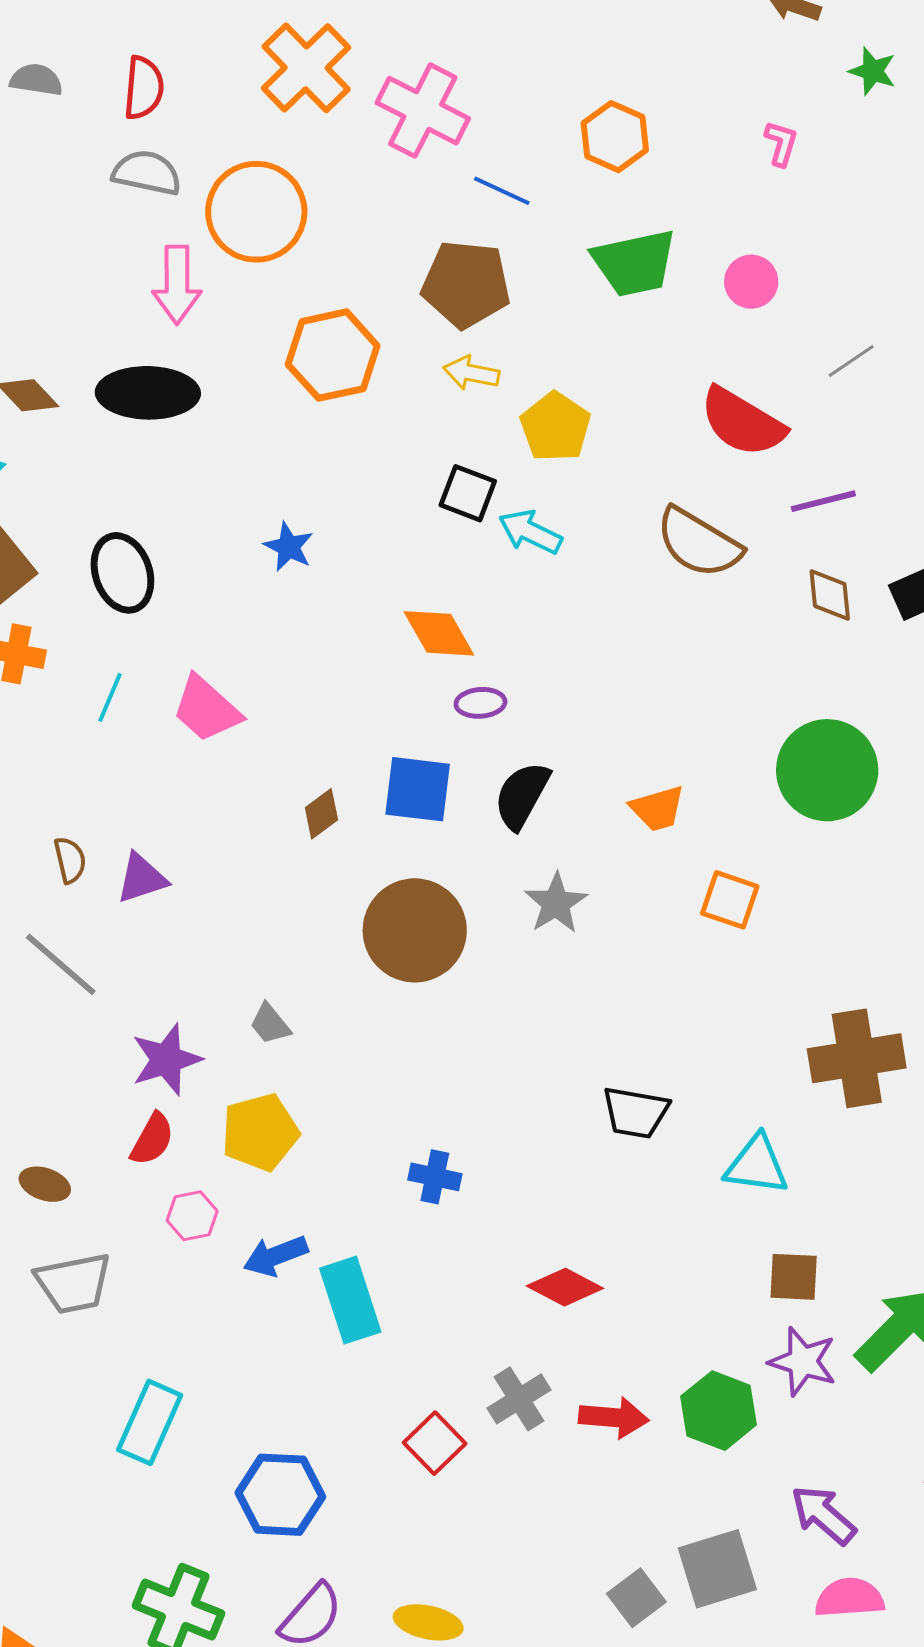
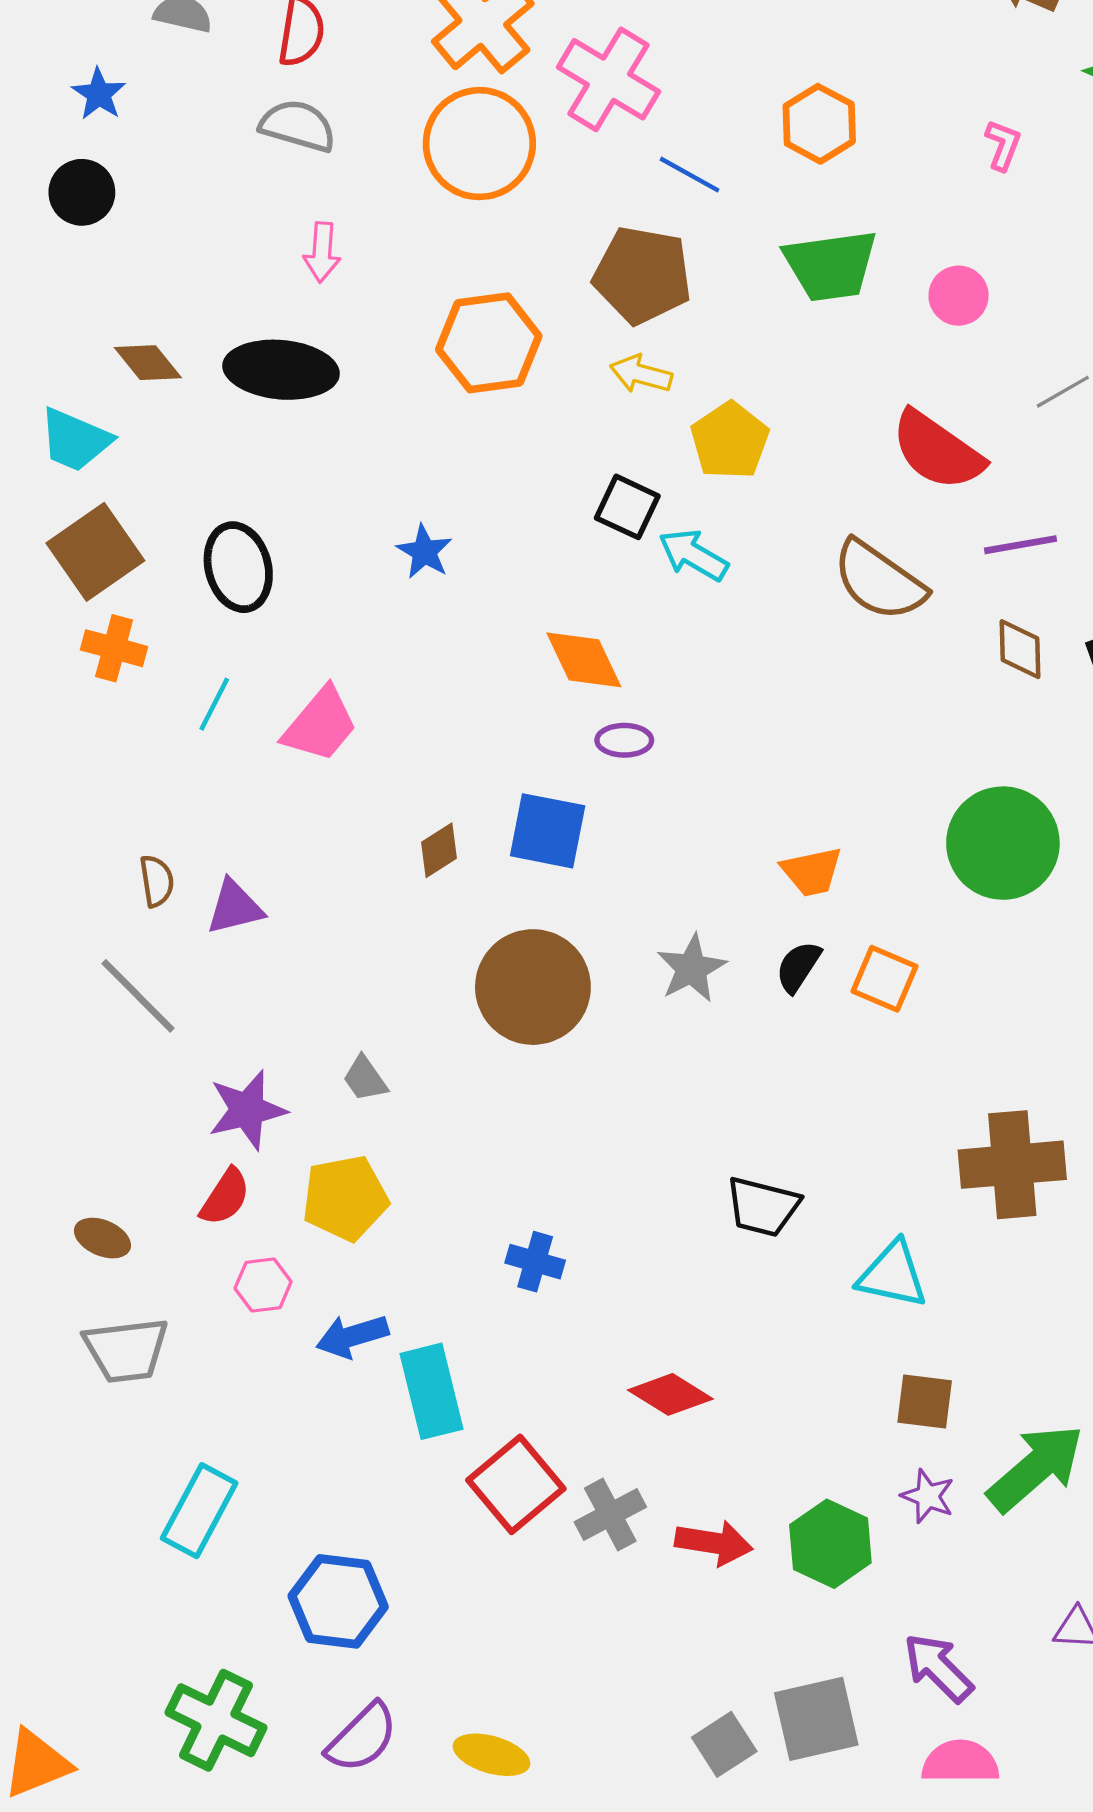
orange circle: (256, 212) -> (479, 144), moved
pink arrow: (177, 285) -> (322, 252), size x0.7
pink trapezoid: (206, 709) -> (320, 725), turned -96
black semicircle: (522, 795) -> (798, 967), moved, size x0.7
purple star: (803, 1361) -> (928, 1496), size x0.7
red square: (435, 1443) -> (516, 1484), moved, size x1.4

